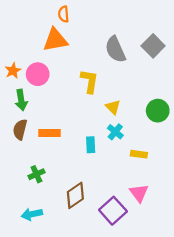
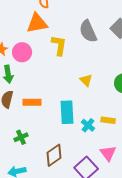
yellow L-shape: (89, 81) -> (59, 45), moved
cyan cross: (115, 132) -> (88, 125), moved
cyan rectangle: (91, 145) -> (67, 112), size x1.6

